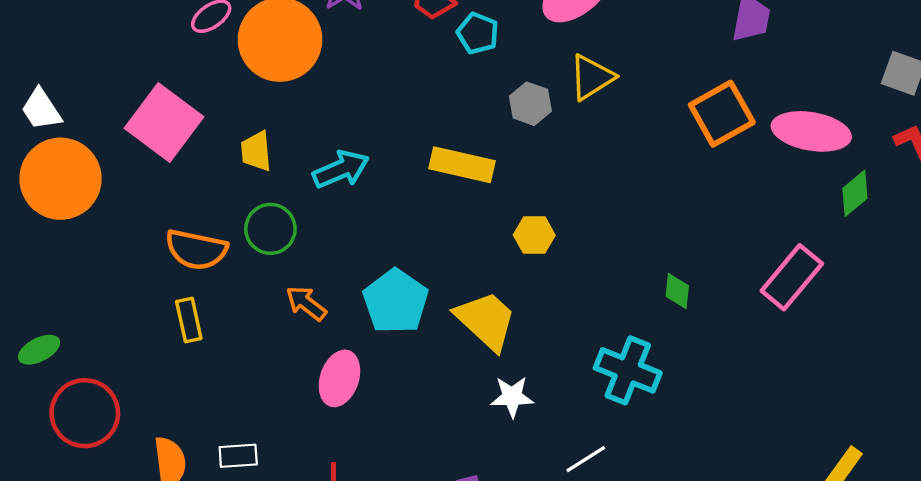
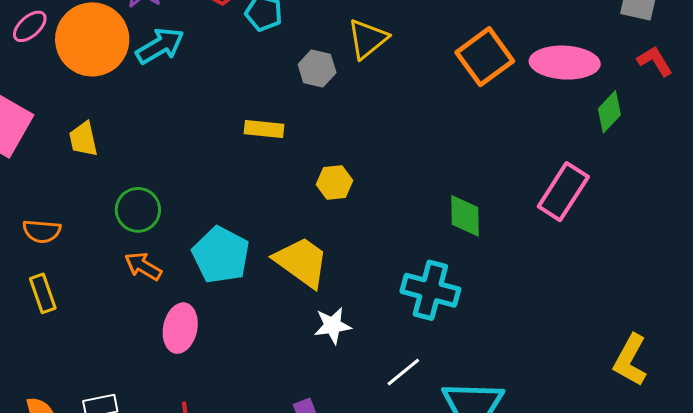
yellow rectangle: (462, 165) -> (264, 129), size x0.7
cyan arrow: (341, 169) -> (160, 46), moved
green circle: (270, 229) -> (138, 210), moved
orange semicircle: (196, 250) -> (42, 231), size x0.7
green diamond: (677, 291) -> (465, 216), size x1.4

